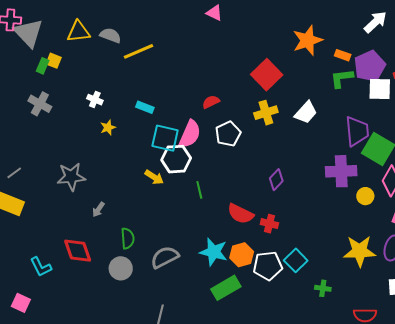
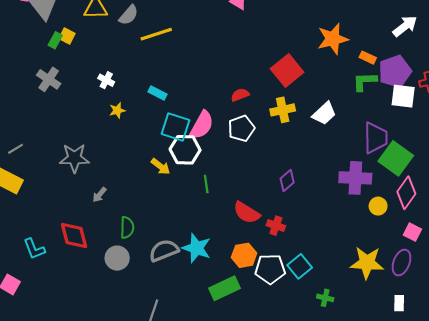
gray semicircle: (110, 35) -> (129, 15), turned 105
red semicircle: (211, 102) -> (240, 95), moved
cyan star: (214, 252) -> (196, 248), moved

